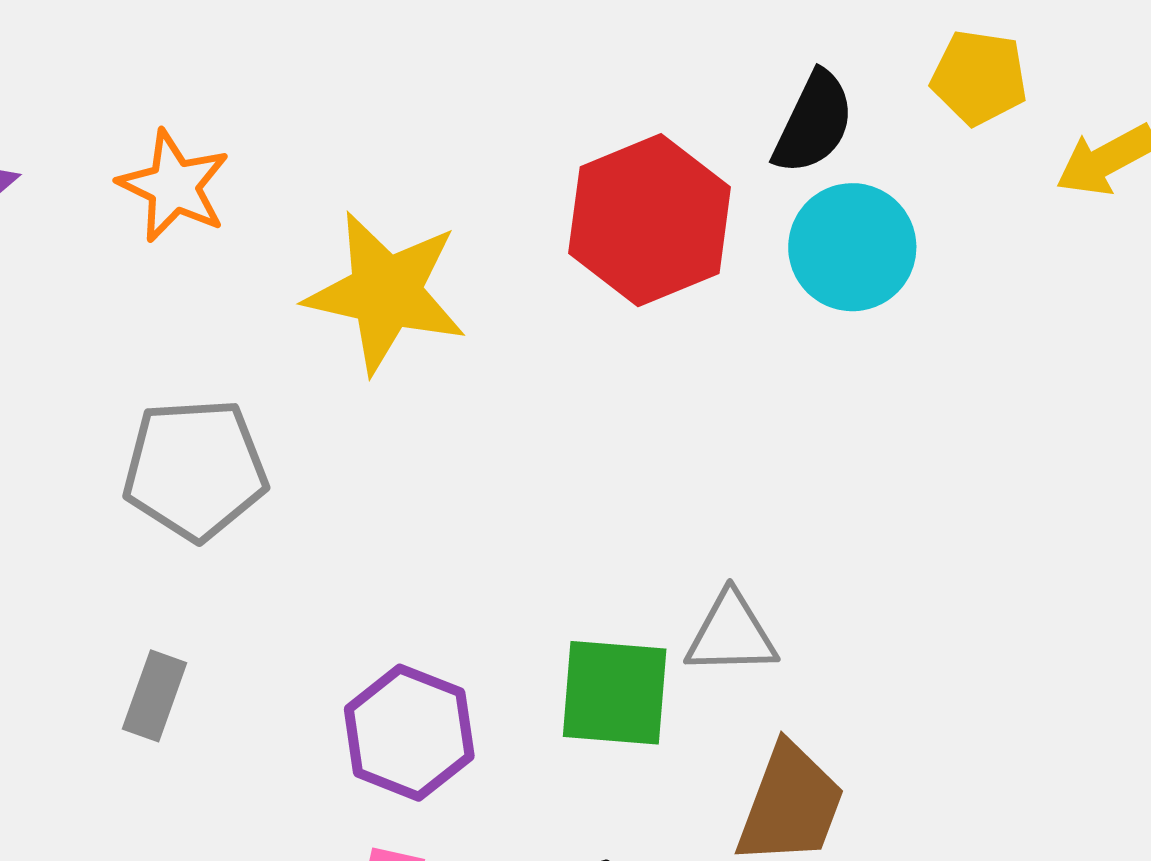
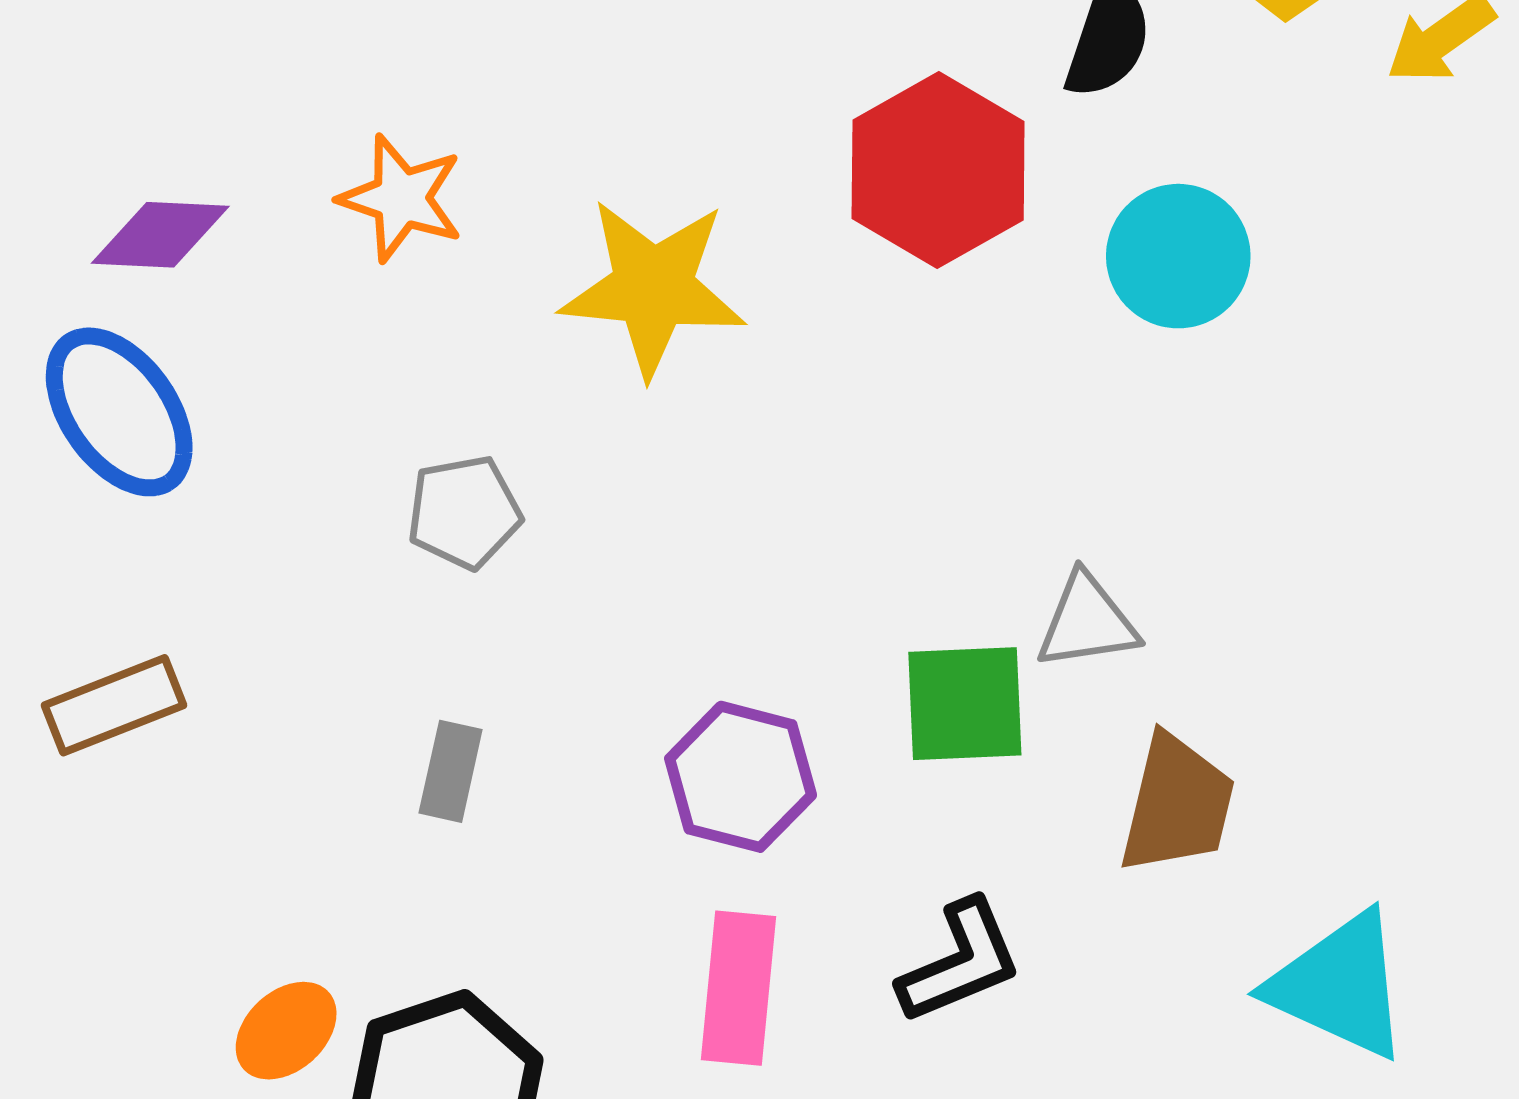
cyan circle: (852, 247) -> (1178, 256), moved
gray pentagon: (195, 469) -> (464, 512), size x0.7

